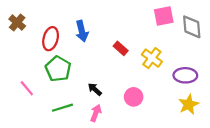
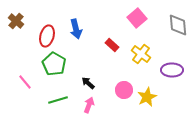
pink square: (164, 16) -> (137, 18), moved, turned -30
yellow star: (189, 104) -> (147, 97), moved

